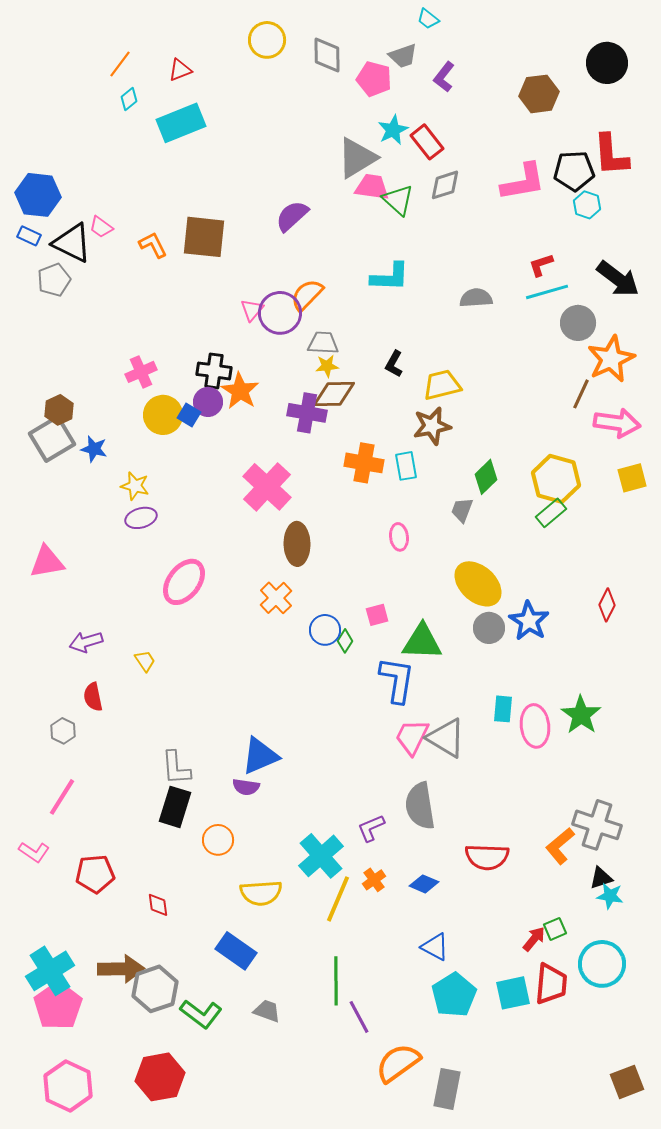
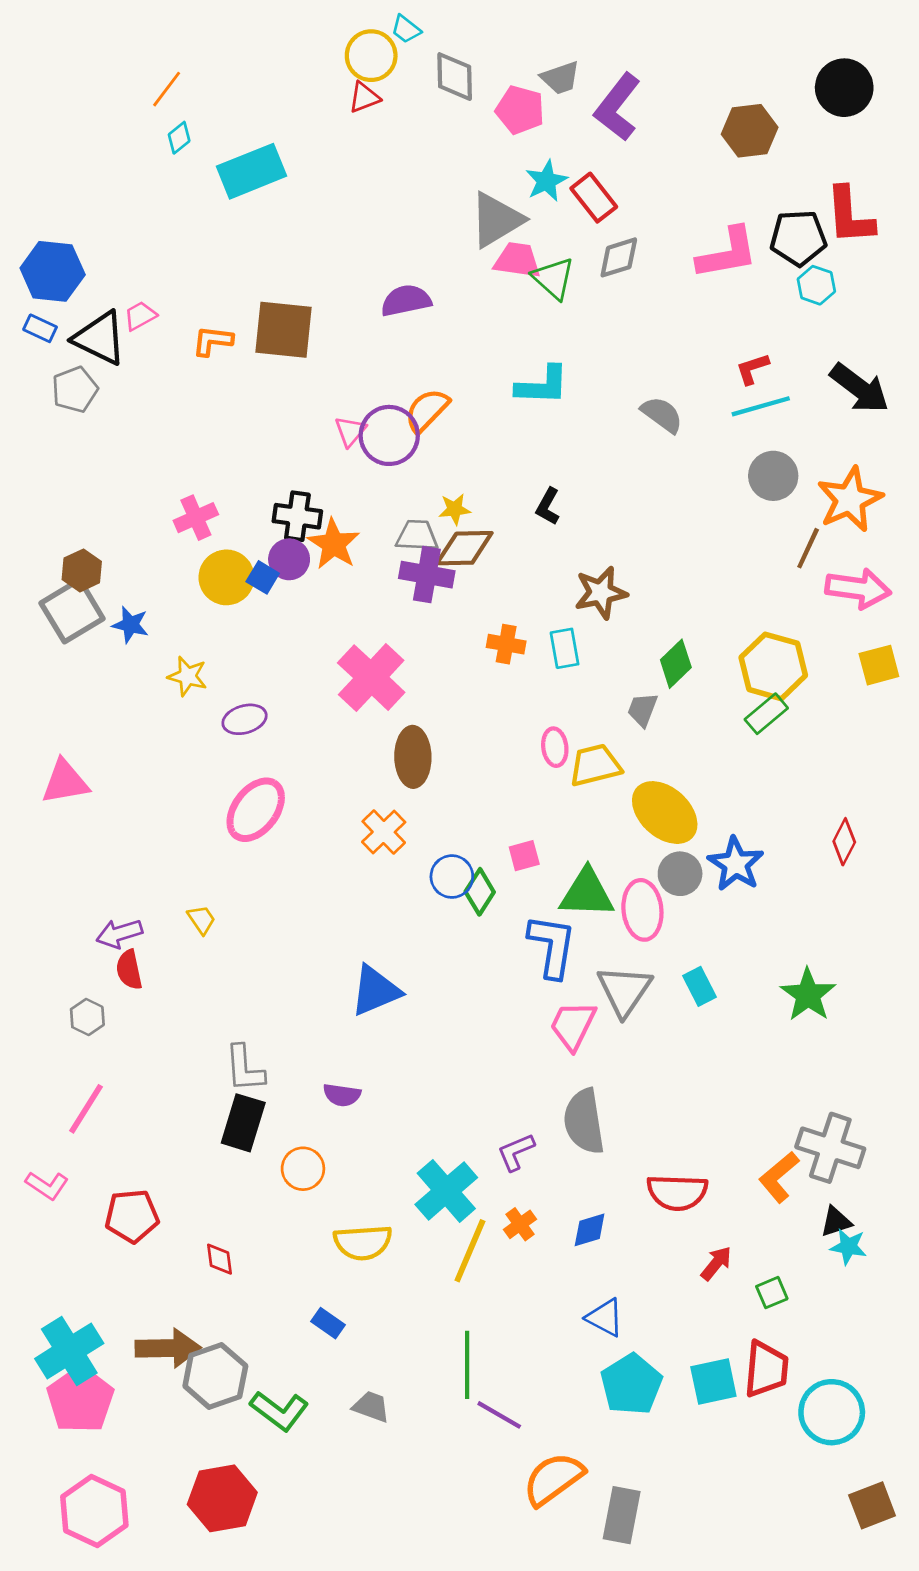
cyan trapezoid: (428, 19) -> (406, 29), moved
red triangle: (180, 70) -> (364, 97), moved
purple L-shape: (444, 77) -> (617, 107), size x1.6
purple semicircle: (292, 216) -> (406, 301), turned 30
pink trapezoid: (101, 227) -> (140, 316), turned 115
orange L-shape: (153, 245) -> (213, 341), turned -56
gray semicircle: (476, 298) -> (662, 415), turned 40
gray circle: (578, 323) -> (773, 476), moved
gray trapezoid: (323, 343) -> (417, 536), moved
yellow trapezoid: (442, 385) -> (595, 765), moved
orange cross: (364, 463) -> (506, 644), size x0.7
purple ellipse: (141, 518) -> (245, 719), moved
green diamond: (345, 641) -> (480, 892), size x1.4
purple arrow: (86, 642) -> (119, 934), moved
cyan rectangle: (503, 709) -> (699, 986), turned -32
pink ellipse: (535, 726) -> (642, 910), moved
gray triangle: (446, 738) -> (624, 991), moved, turned 33
blue triangle: (260, 756) -> (375, 991), moved
blue diamond: (424, 884) -> (590, 1230), turned -40
red arrow: (534, 939) -> (716, 1263), moved
blue rectangle: (236, 951) -> (328, 1323), size x0.6
cyan circle: (602, 964) -> (832, 1412), moved
purple line: (359, 1017) -> (499, 1415), turned -32

